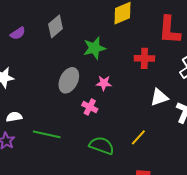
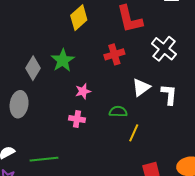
gray diamond: (55, 26) -> (33, 68), moved
gray ellipse: (69, 80) -> (19, 104), moved
green semicircle: (102, 146) -> (118, 112), moved, size x0.7

